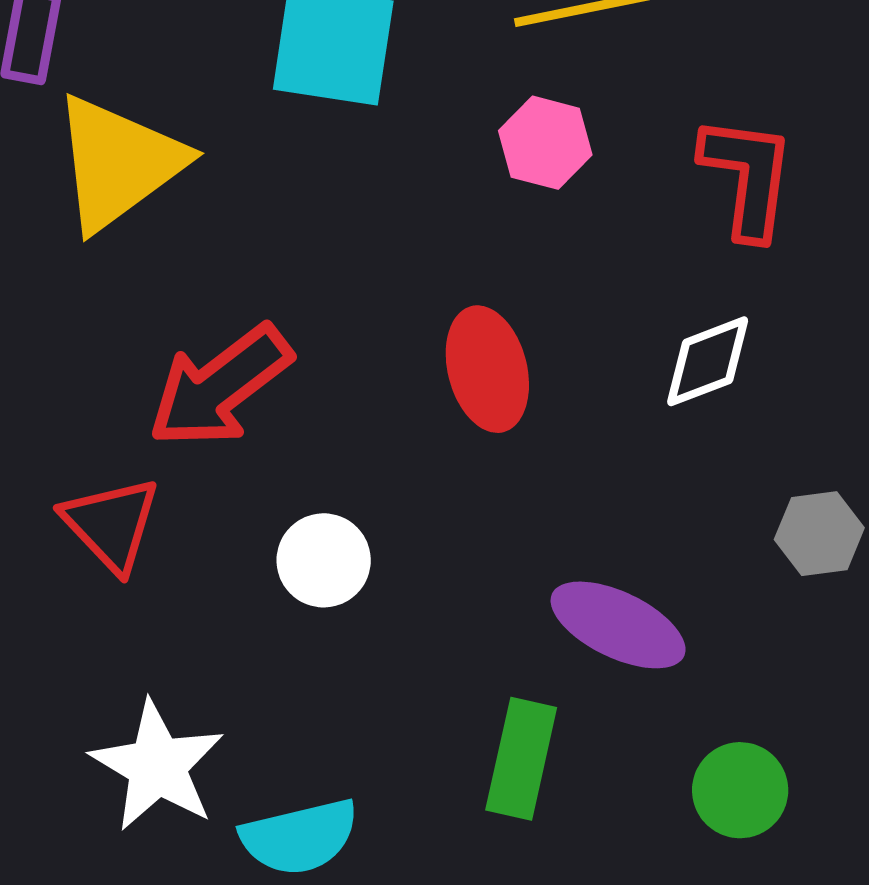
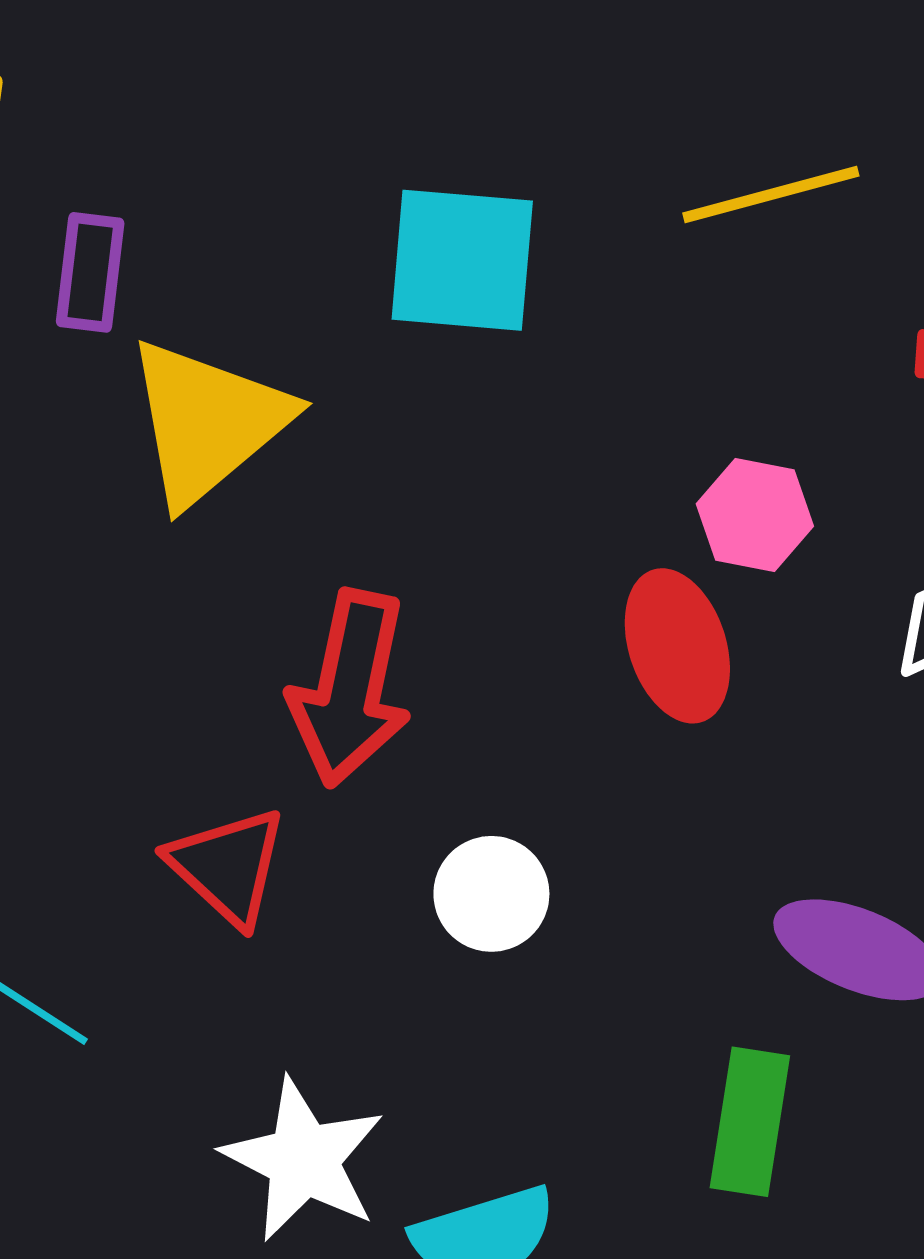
pink hexagon: (545, 143) -> (755, 515), moved
red arrow: (220, 386) -> (350, 688), turned -37

